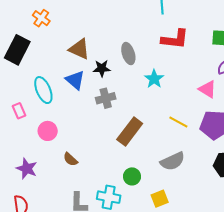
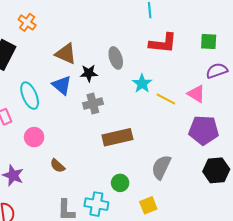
yellow line: (178, 122) -> (166, 99), moved
brown rectangle: (130, 132) -> (117, 137), turned 40
gray semicircle: (173, 161) -> (161, 167), turned 140

